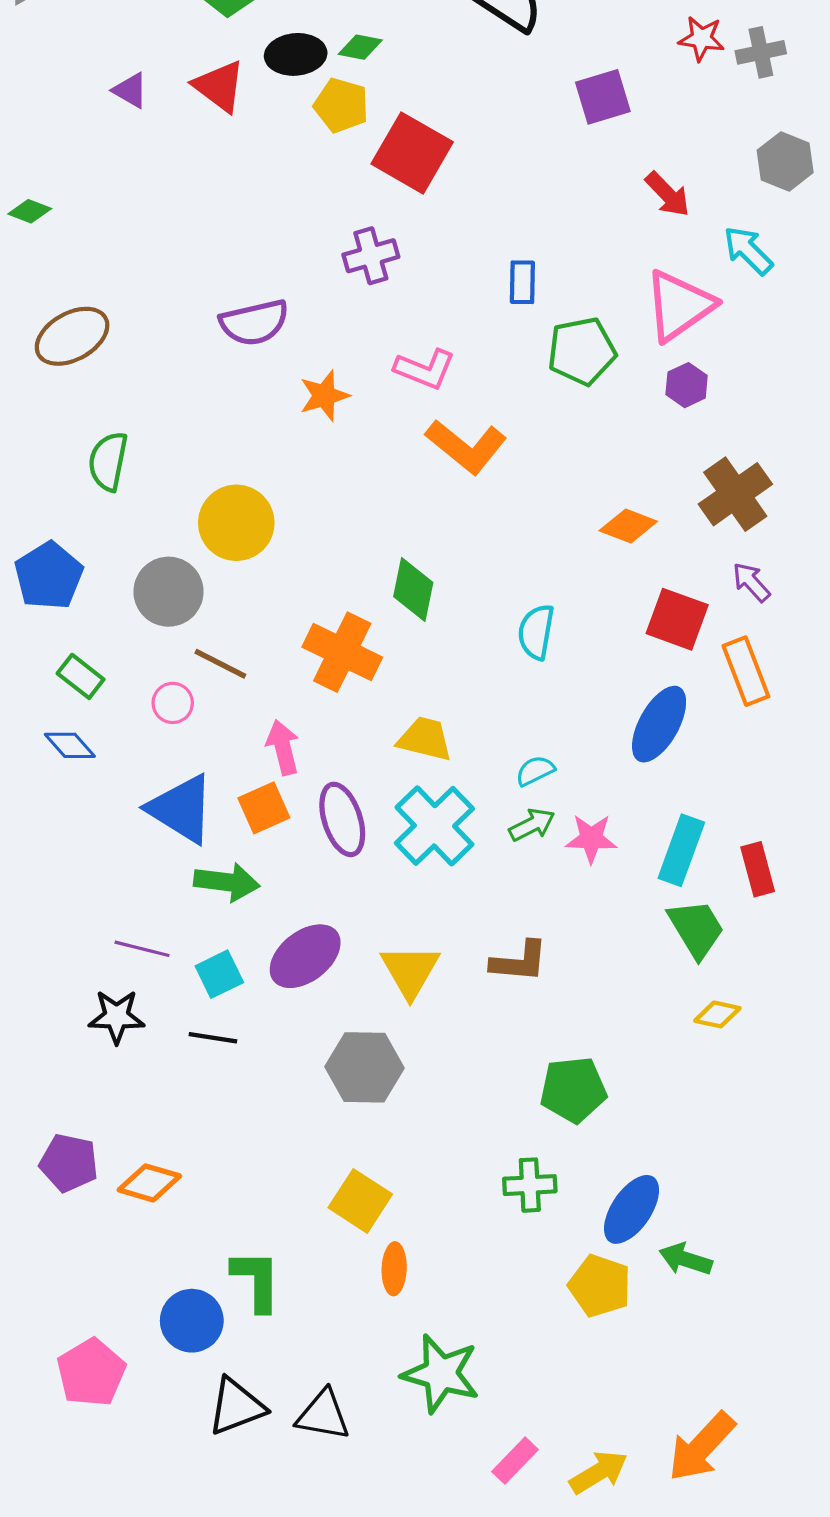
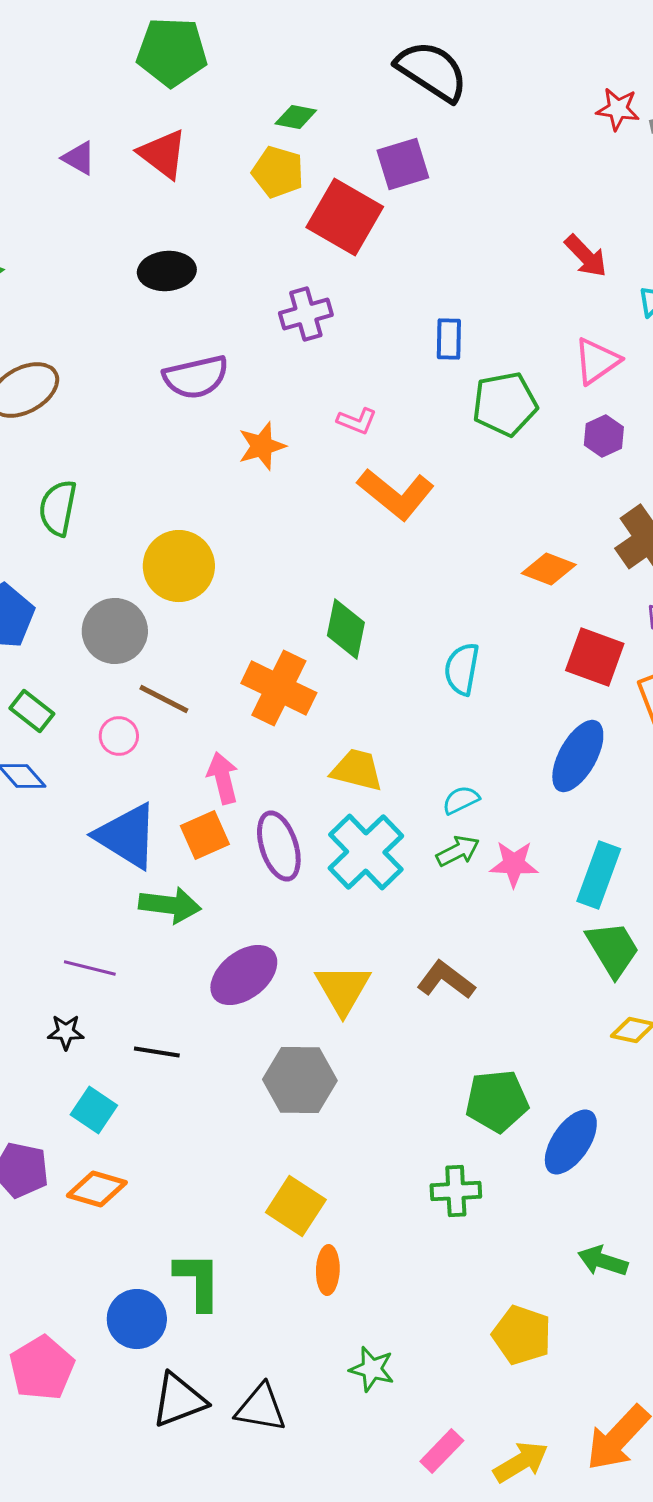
black ellipse: (296, 54) -> (167, 271), moved
purple square: (603, 97) -> (403, 164), moved
pink triangle: (679, 306) -> (597, 361), size x0.7
pink L-shape: (425, 369) -> (357, 421), size x0.7
brown L-shape: (519, 961) -> (446, 980), turned -148
cyan square: (219, 974) -> (94, 1110), moved, turned -30
black star: (117, 1017) -> (66, 1032), size x0.7
blue ellipse: (632, 1209) -> (571, 1142), moved
yellow pentagon: (600, 1286) -> (522, 1335), moved
green star: (441, 1374) -> (372, 1369), size x0.6

